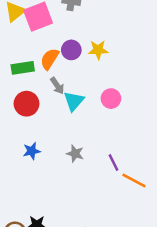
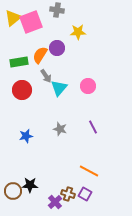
yellow star: (98, 50) -> (78, 32), moved
blue star: (32, 151) -> (26, 136), moved
purple line: (114, 163) -> (93, 127), moved
orange line: (134, 180) -> (89, 171), moved

